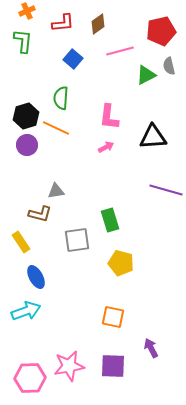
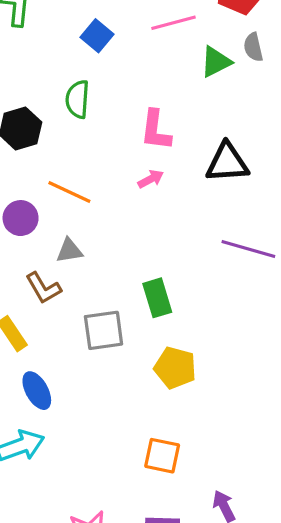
orange line: (56, 128) -> (69, 192), moved
purple circle: (27, 145) -> (21, 218), moved
brown L-shape: (40, 214) -> (43, 288), turned 45

